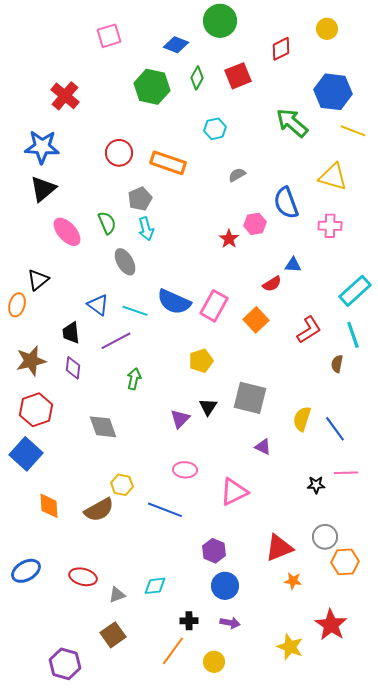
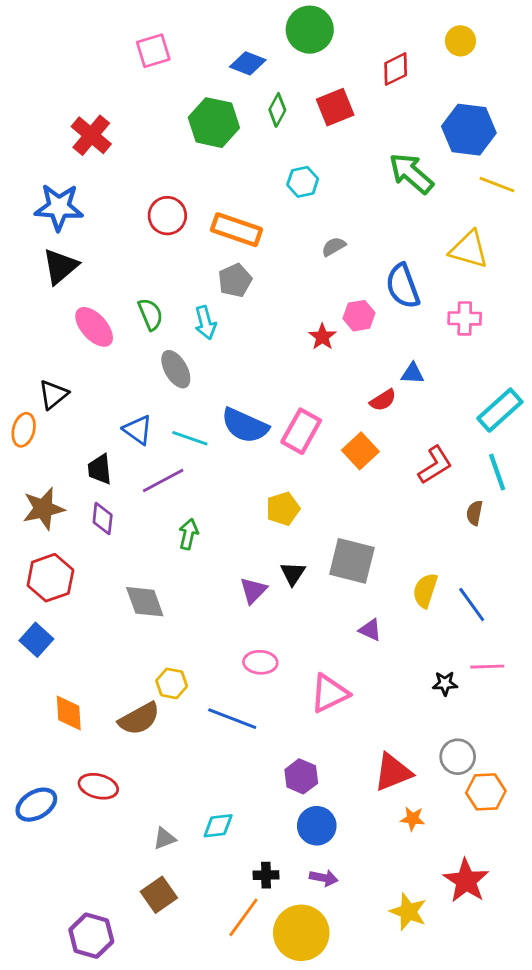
gray pentagon: (140, 199) -> (235, 280), moved
blue square: (26, 454) -> (36, 640), size x0.7
red ellipse: (83, 577) -> (98, 786), moved
yellow circle: (214, 662) -> (301, 933), size x1.8

